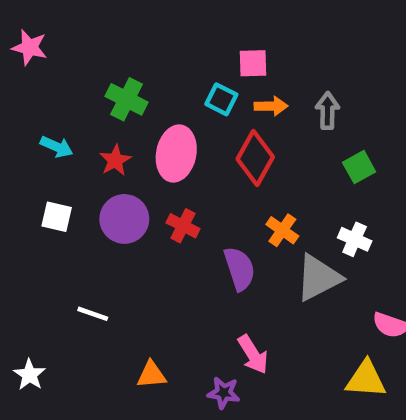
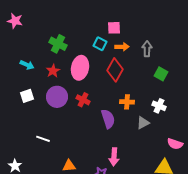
green square: (359, 167) -> (161, 74), turned -32
white square: (57, 217) -> (27, 96), turned -32
orange cross: (282, 230) -> (127, 102), turned -32
gray triangle: (318, 278) -> (143, 123), size x0.6
pink arrow: (253, 354) -> (114, 157), turned 36

